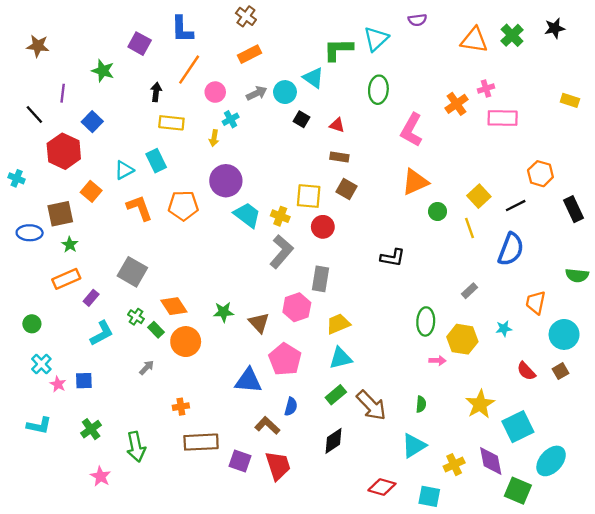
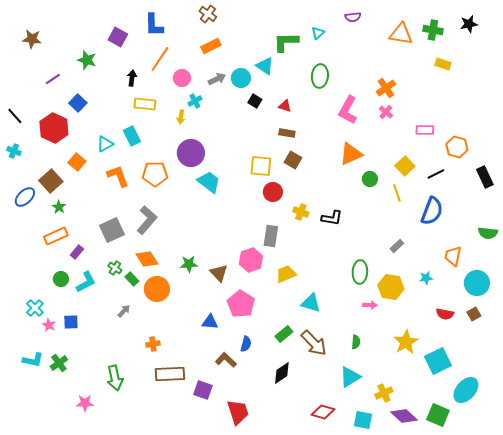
green cross: (512, 35) -> (433, 30), turned -36
cyan triangle: (376, 39) -> (318, 33), size x0.6
pink cross: (486, 88) -> (386, 112), moved, turned -32
purple line: (63, 93) -> (53, 79), turned 49
yellow rectangle: (570, 100) -> (443, 64), moved
black line: (34, 115) -> (15, 116), moved
pink rectangle: (503, 118) -> (425, 130), moved, size x0.7
brown square: (60, 214) -> (51, 181), turned -30
yellow cross: (280, 216) -> (301, 212), moved
blue ellipse: (30, 233) -> (25, 197), turned -45
gray L-shape: (281, 252) -> (147, 220), moved
gray square: (132, 272) -> (112, 230), turned 35
green circle: (32, 324) -> (61, 279), moved
cyan triangle: (341, 358) -> (311, 303), moved, turned 30
red semicircle: (526, 371) -> (445, 314), turned -36
blue triangle: (248, 381) -> (210, 322), size x0.7
green cross: (91, 429) -> (59, 363), moved
purple diamond: (491, 461) -> (404, 416), moved, turned -36
red trapezoid: (278, 466) -> (238, 412), moved
pink star: (101, 476) -> (85, 403), turned -30

